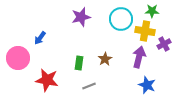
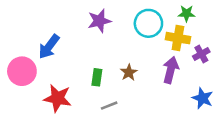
blue arrow: (40, 38) -> (49, 47), size x1.5
blue star: (147, 85) -> (203, 98), moved

